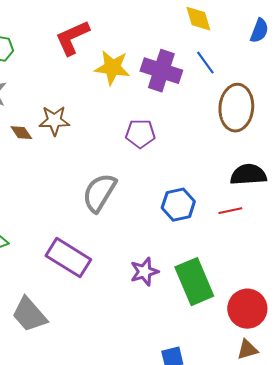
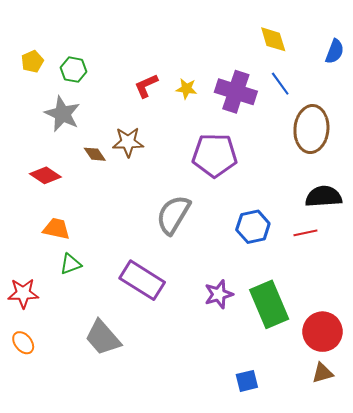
red L-shape: (72, 38) -> (146, 86), moved, size x0.7
yellow star: (112, 68) -> (186, 89), size x0.6
purple pentagon: (140, 134) -> (215, 155), size x1.5

